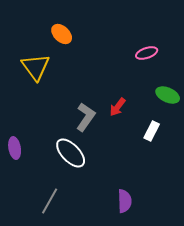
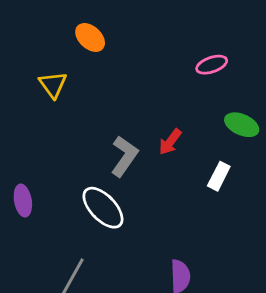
yellow triangle: (36, 67) -> (53, 85), size x0.7

